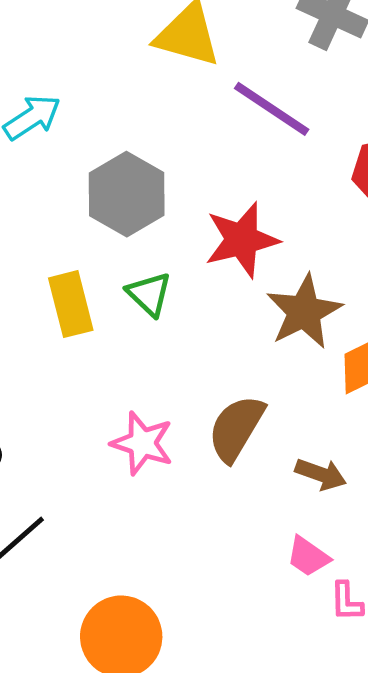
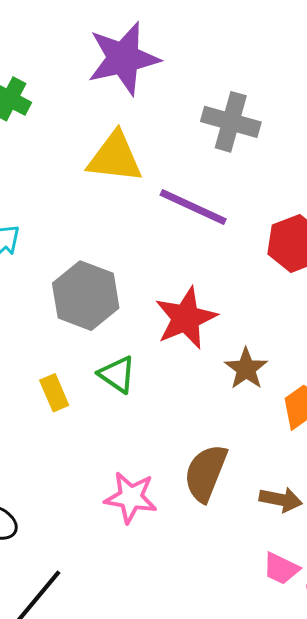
yellow rectangle: (71, 304) -> (54, 393), size x0.7
brown star: (304, 312) -> (246, 369), size x0.7

